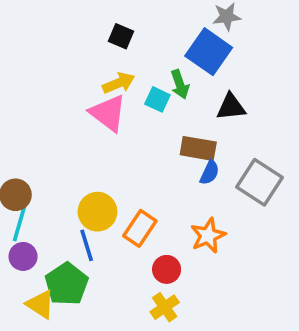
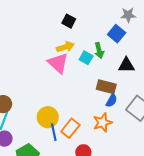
blue square: (209, 52) -> (117, 34), size x0.7
orange star: (208, 236) -> (103, 123), moved
blue line: (87, 245) -> (54, 132), moved

